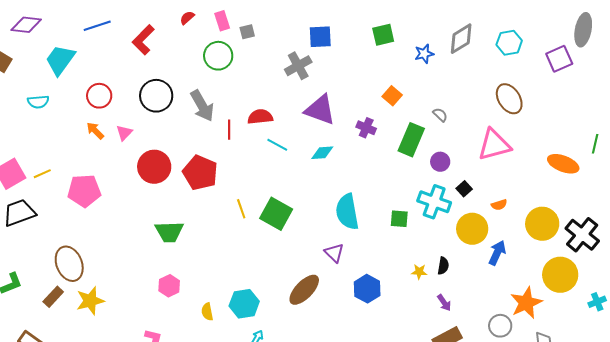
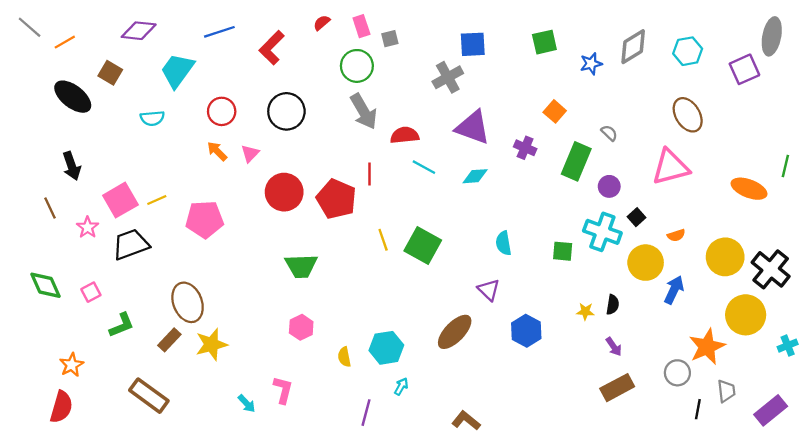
gray arrow: (202, 106) -> (364, 111), moved
red line: (229, 130) -> (369, 174), moved
cyan semicircle: (347, 212) -> (504, 243), size x0.6

